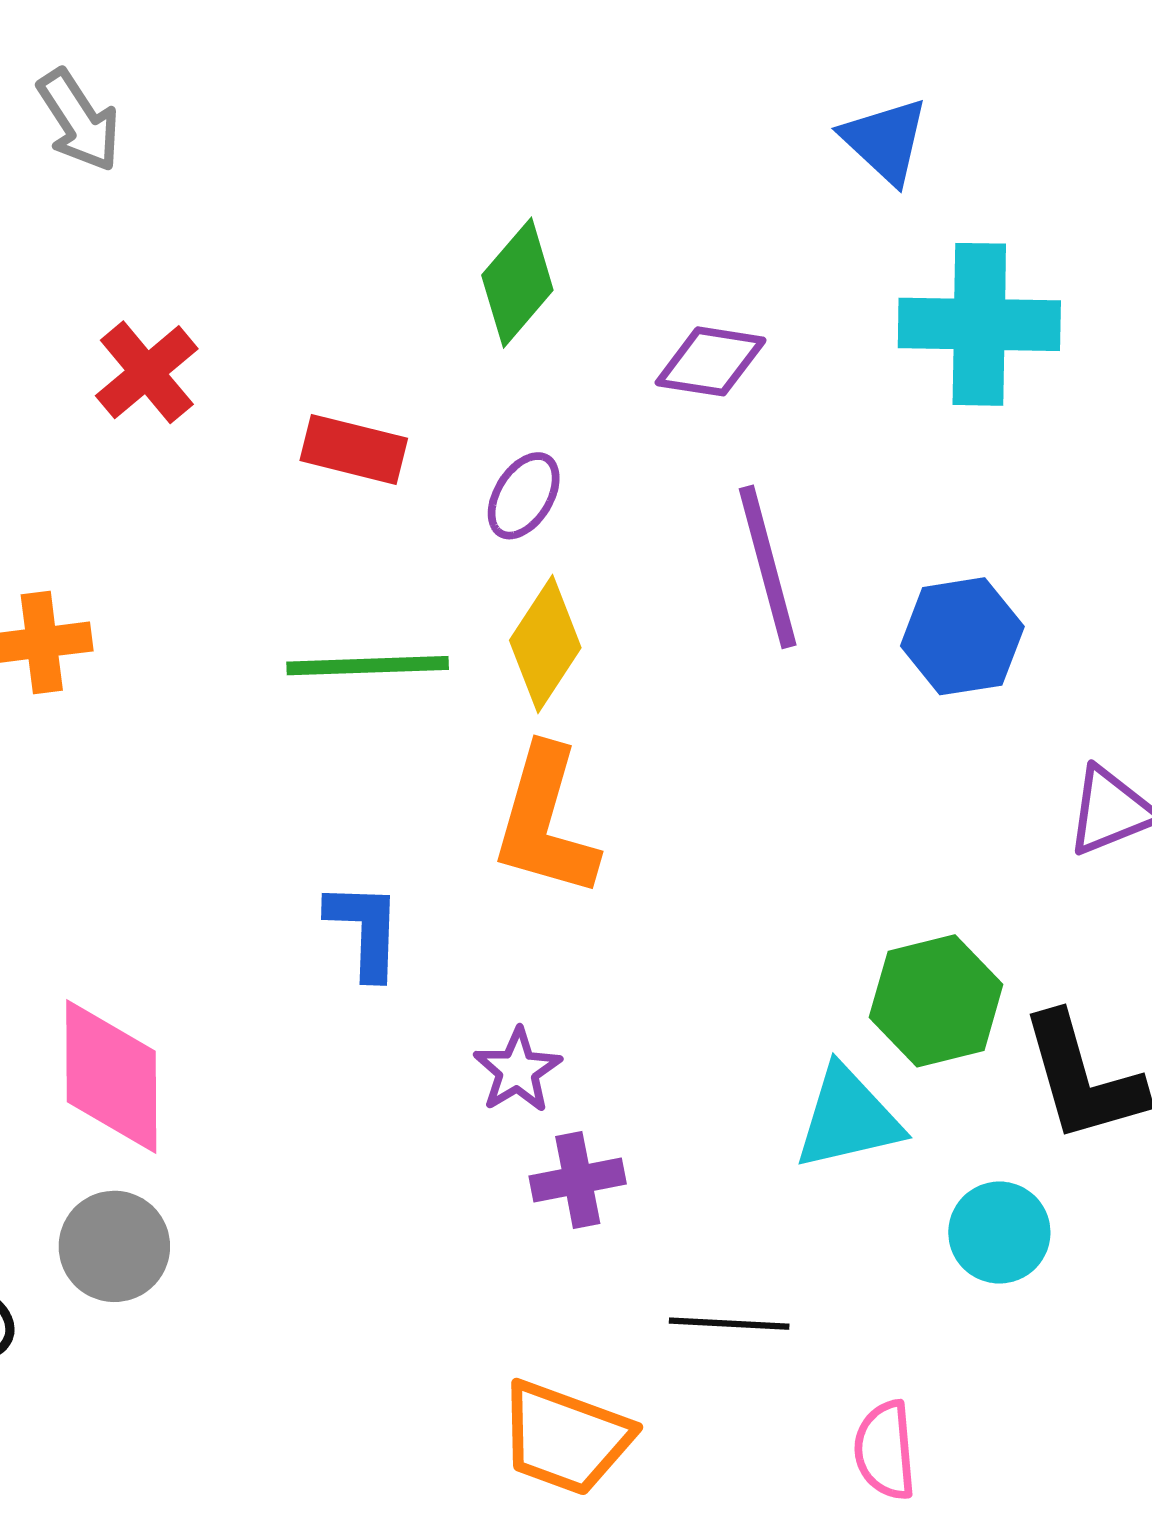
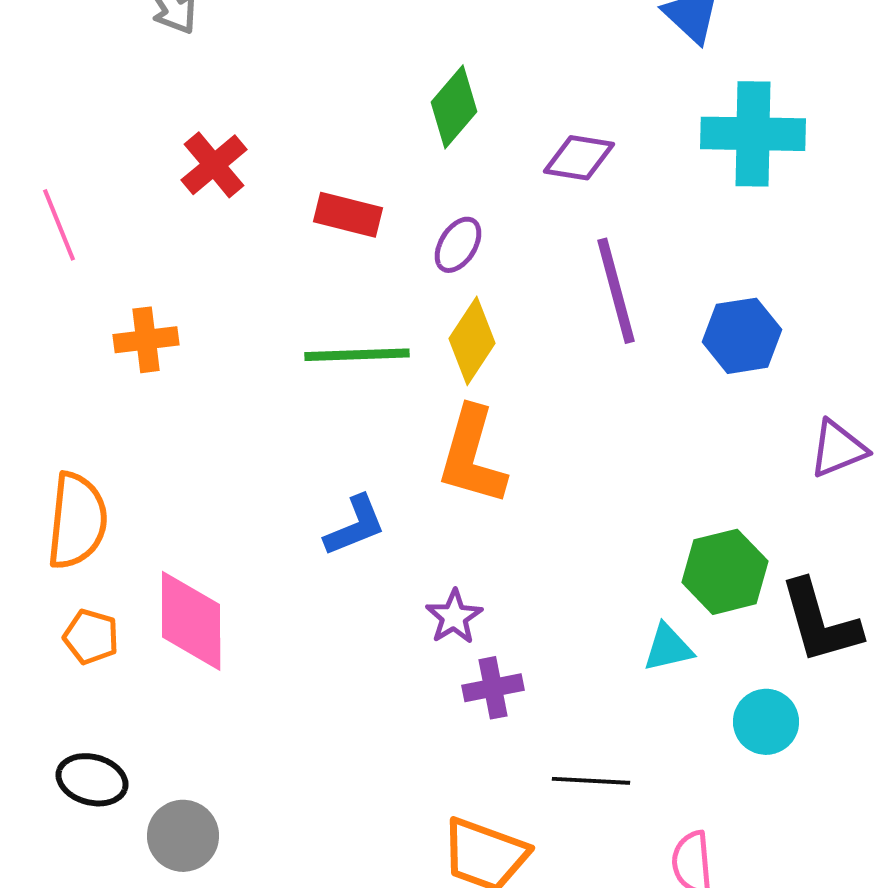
blue L-shape: (365, 930) -> (355, 526), turned 66
cyan triangle: (848, 1118) -> (668, 648), size x0.7
gray circle: (114, 1246) -> (183, 836), moved

